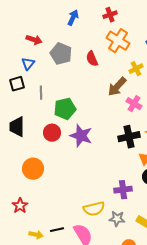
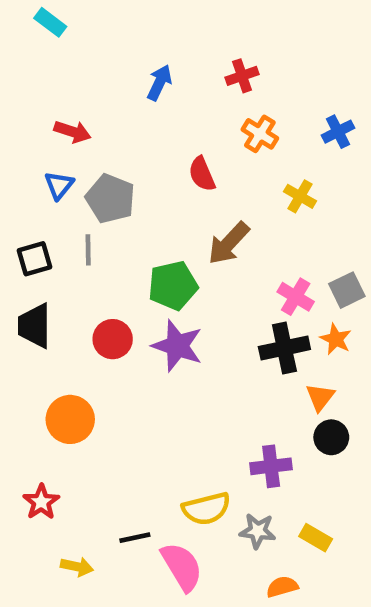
orange cross: (118, 41) -> (260, 134), size x0.7
gray pentagon: (61, 54) -> (110, 199), moved
yellow cross: (136, 69) -> (300, 196), turned -32
black square: (17, 84) -> (35, 259), moved
brown arrow: (117, 87) -> (229, 243), moved
pink cross: (134, 104) -> (296, 297), moved
green pentagon: (65, 109) -> (173, 286), moved
black line: (57, 230) -> (135, 538), moved

